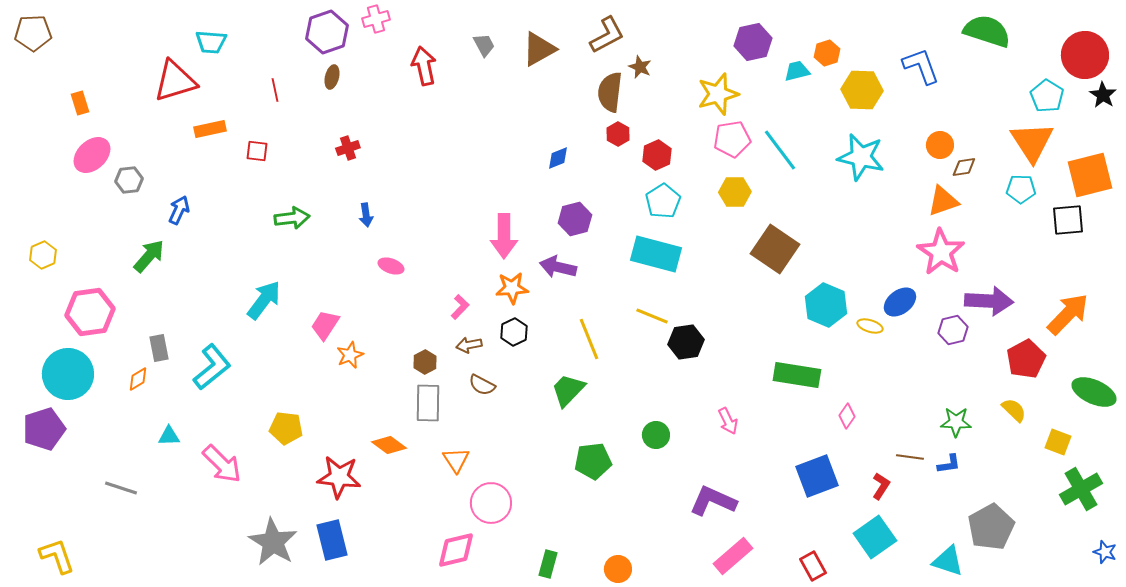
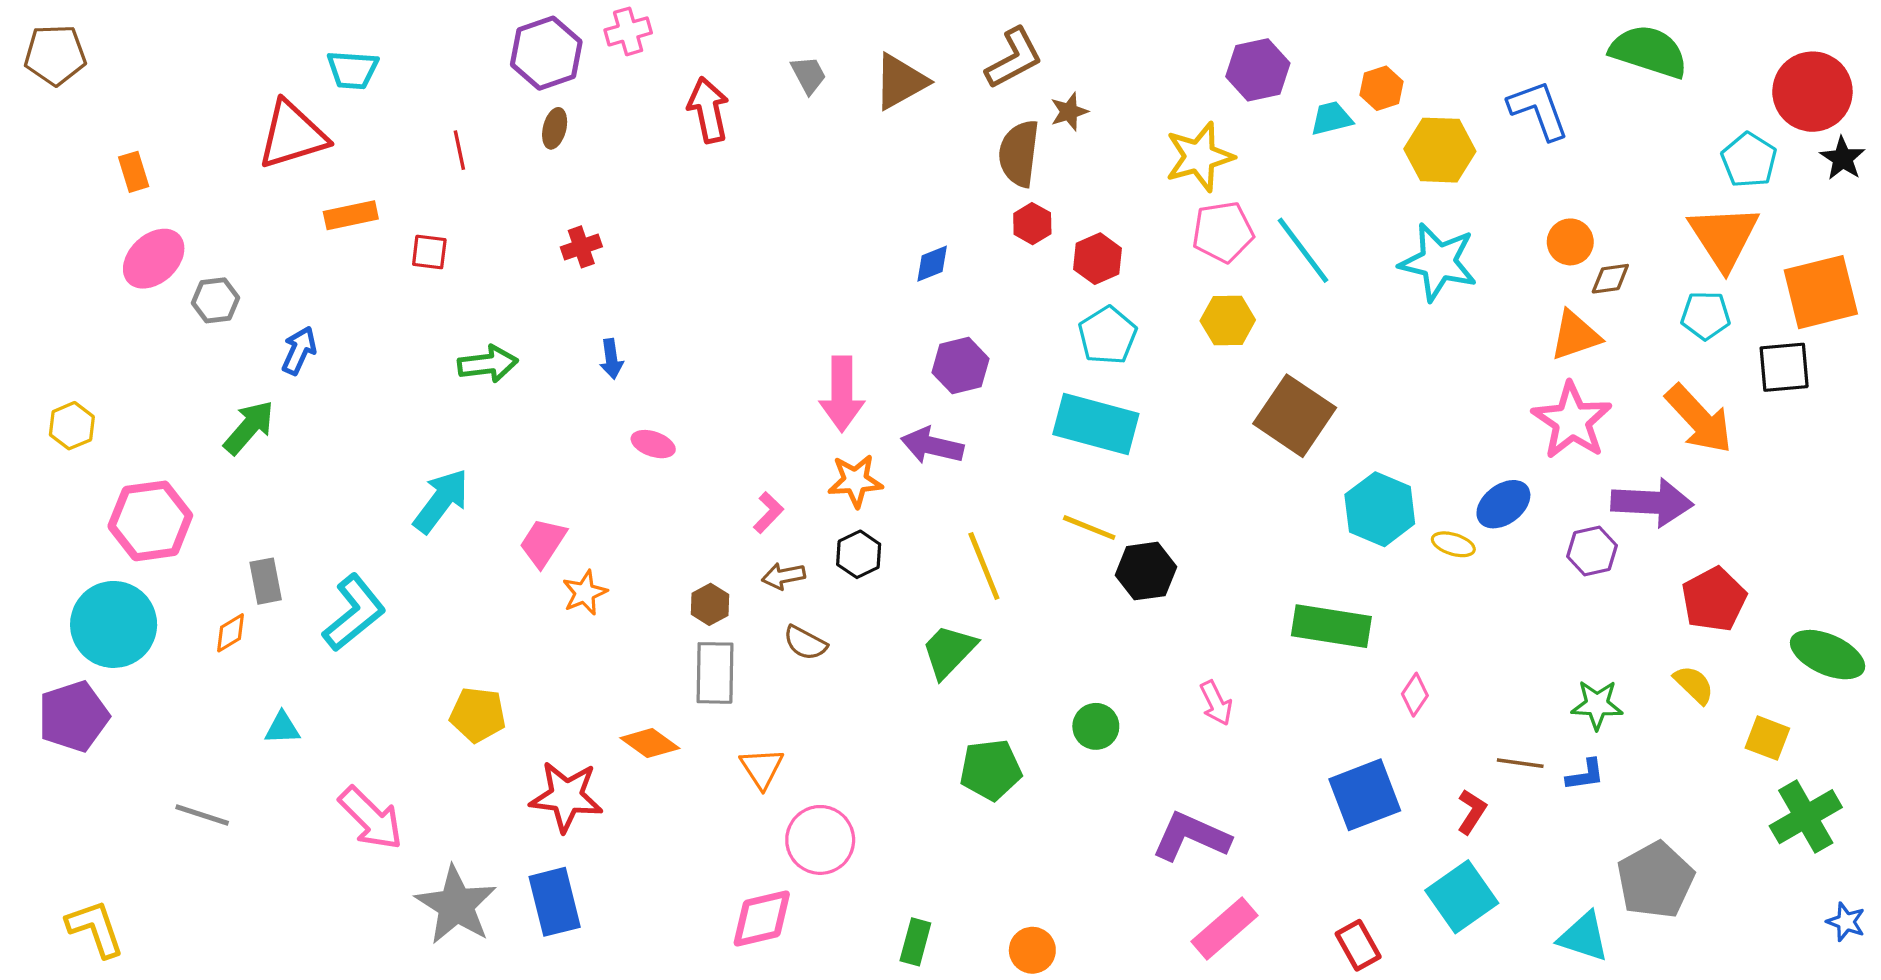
brown star: (640, 67) -> (1069, 112), turned 30
orange arrow: (1068, 314) -> (1699, 419), moved, turned 93
pink arrow: (222, 464) -> (371, 818), moved

